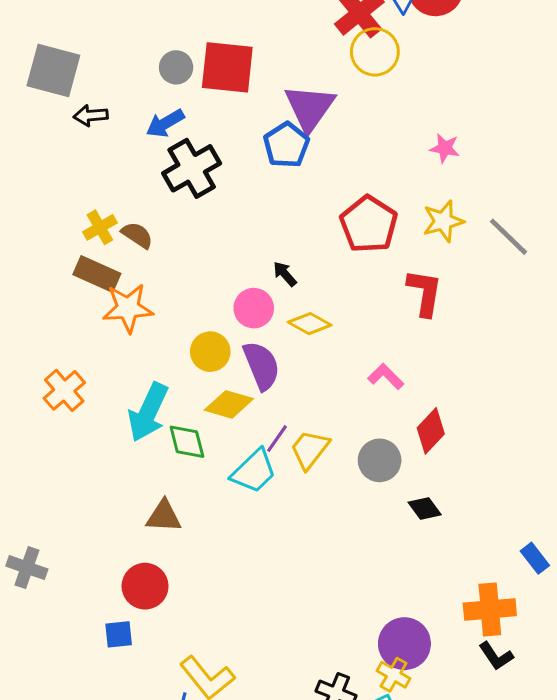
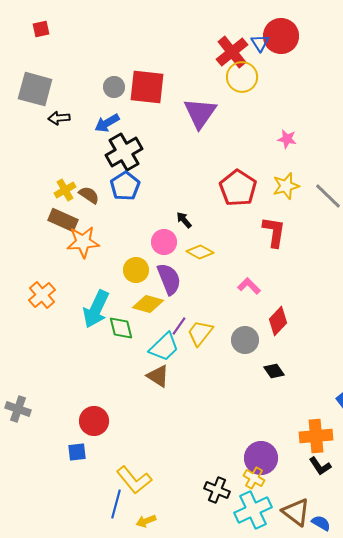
blue pentagon: (286, 145) -> (125, 186), moved
brown triangle: (164, 516) -> (158, 376), moved, turned 30

